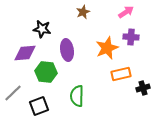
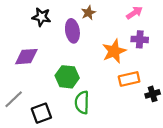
black star: (42, 29) -> (41, 17), moved
purple ellipse: (67, 50) -> (72, 31), moved
green hexagon: (46, 72) -> (67, 77), moved

